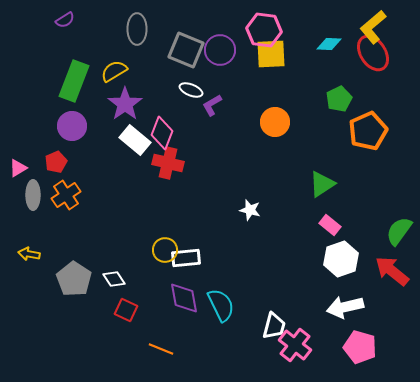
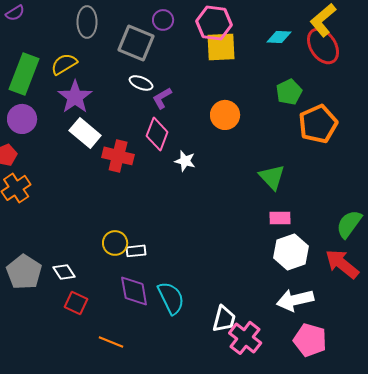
purple circle: (220, 50) -> (163, 20), moved, size x0.7
pink diamond: (162, 133) -> (157, 134), moved
green triangle: (322, 184) -> (272, 177), turned -40
white star: (250, 210) -> (185, 161), moved
pink rectangle: (330, 225) -> (280, 218), turned -40
white rectangle: (186, 258) -> (136, 251), size x0.7

